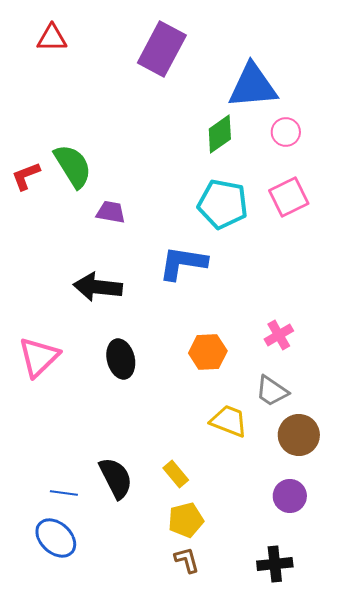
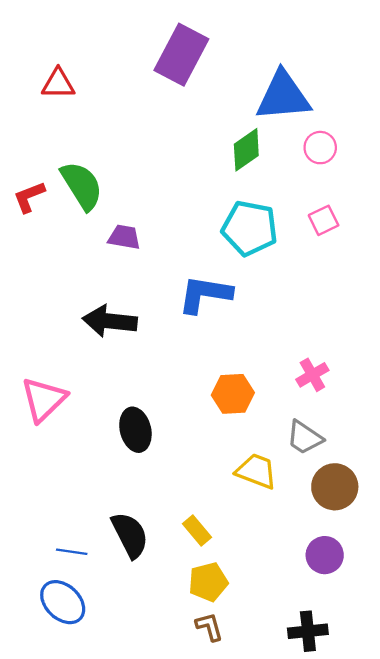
red triangle: (52, 38) -> (58, 84), moved
pink square: (289, 197) -> (324, 220), size x0.7
black ellipse: (121, 359) -> (135, 430), moved

